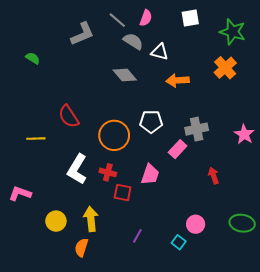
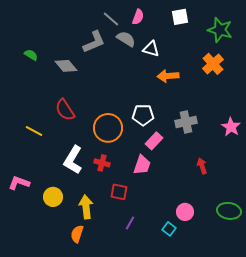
gray L-shape: (82, 34) -> (94, 42), moved
gray diamond: (125, 75) -> (66, 66), moved
yellow line: (36, 139) -> (34, 131), turned 30
pink rectangle: (178, 149) -> (154, 141), moved
red square: (123, 192) -> (119, 192), moved
yellow circle: (56, 221) -> (53, 197), moved

